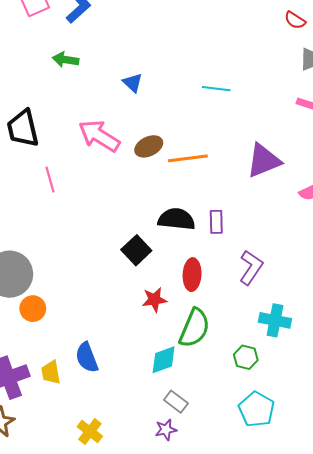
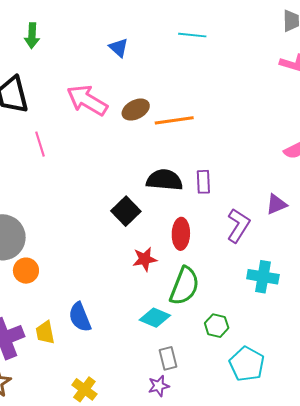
green arrow: (66, 60) -> (32, 36), moved, turned -95
cyan line: (216, 89) -> (192, 35), moved
purple triangle: (264, 161) -> (276, 204), moved, size x0.6
green hexagon: (246, 357) -> (217, 326), moved
cyan diamond: (164, 360) -> (155, 318), turned 44
gray rectangle: (176, 402) -> (168, 358), turned 40

